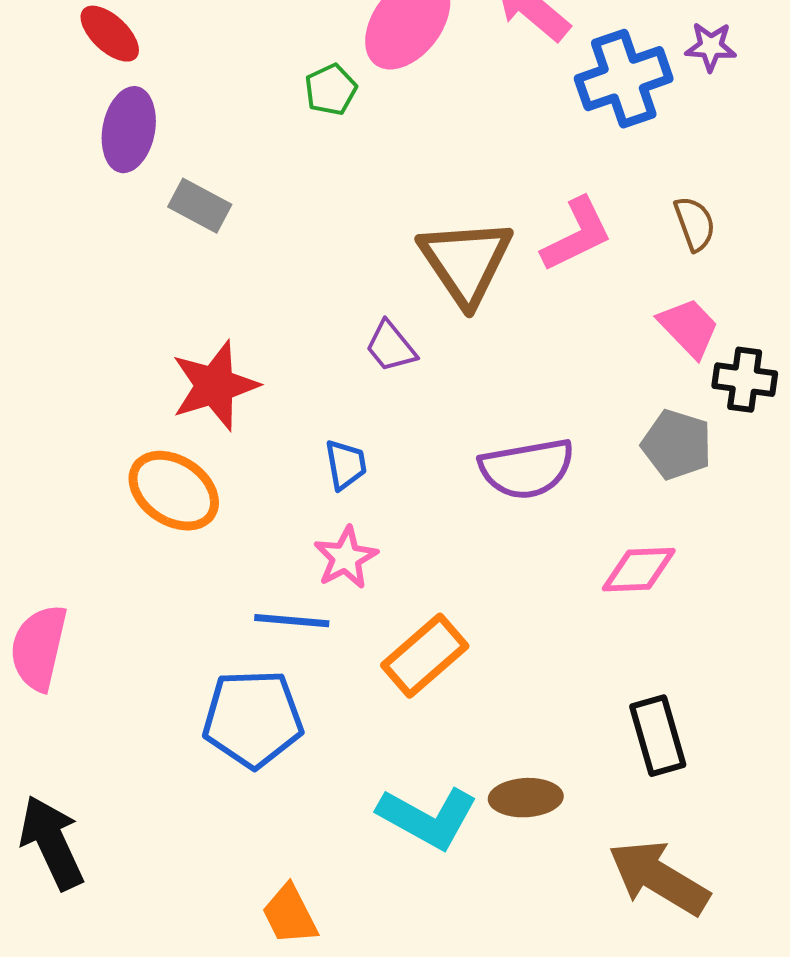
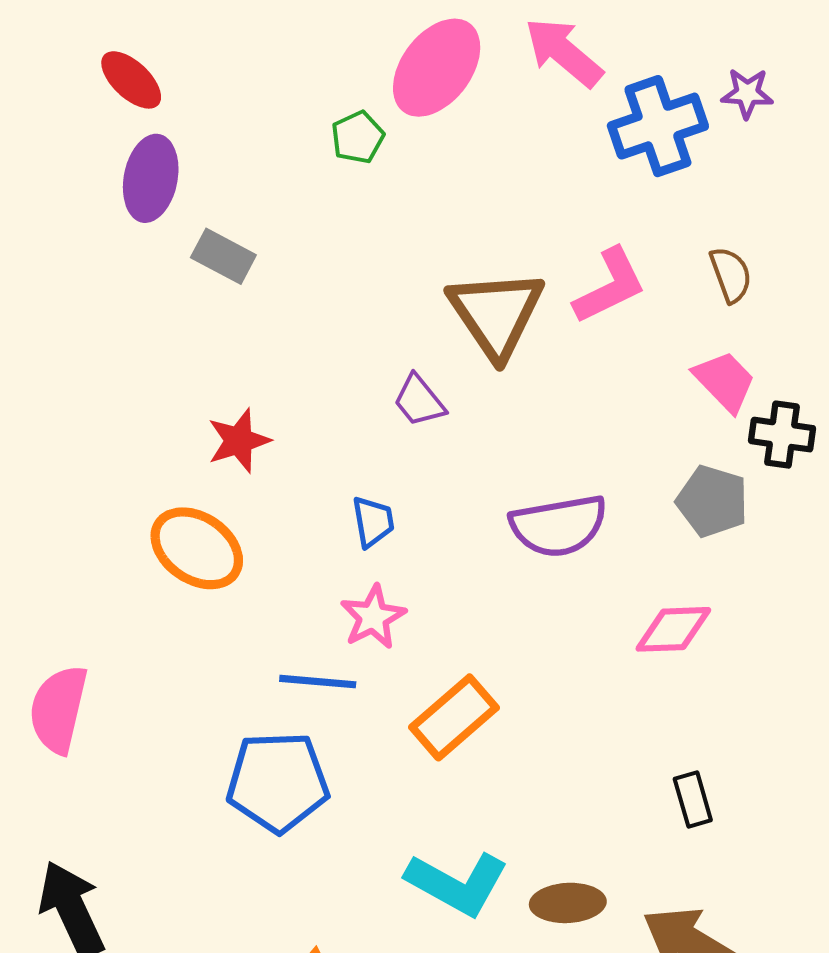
red star: (215, 386) -> (239, 441), size x0.7
black rectangle: (658, 736) -> (693, 799), size x0.7
brown ellipse: (526, 798) -> (568, 903), moved

